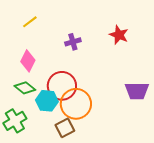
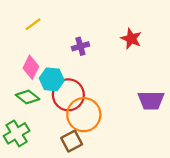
cyan hexagon: (47, 101) -> (52, 79), moved

